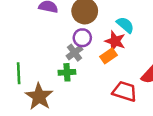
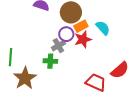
red star: (115, 41) -> (83, 39), moved, turned 30
orange rectangle: (109, 56) -> (81, 26), moved

